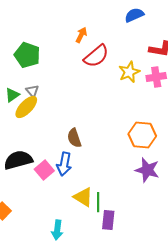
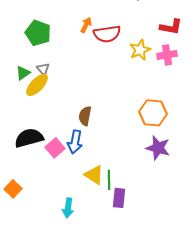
orange arrow: (81, 35) -> (86, 25), moved
red semicircle: (96, 56) -> (107, 34), turned 32
brown semicircle: (74, 138) -> (85, 116), turned 30

